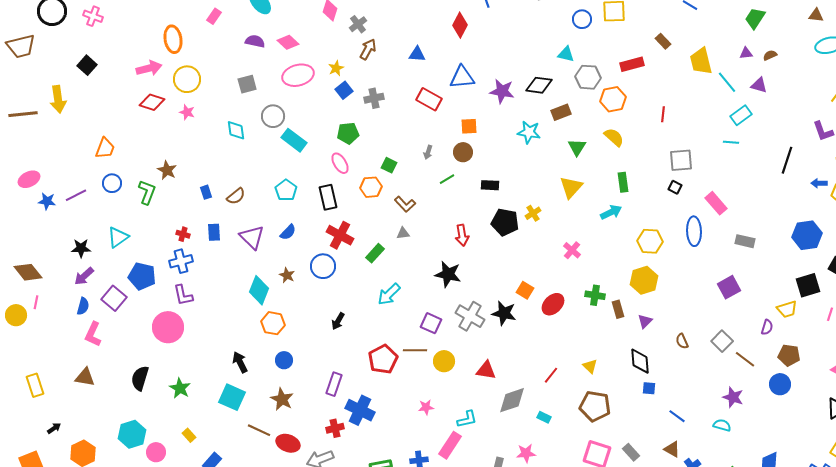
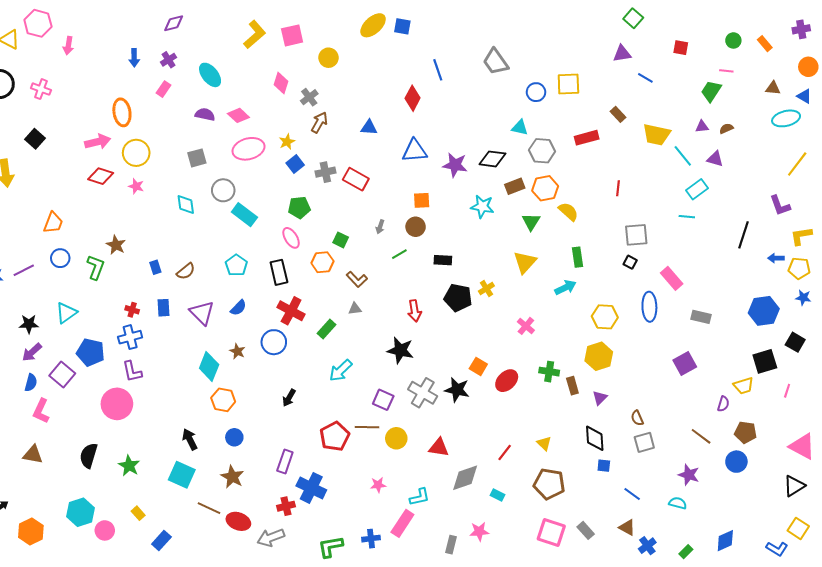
yellow trapezoid: (701, 61) -> (656, 135), turned -64
red rectangle: (429, 99) -> (356, 179), moved
orange hexagon: (613, 99) -> (545, 188), moved
gray square: (722, 341) -> (644, 442), moved, turned 30

